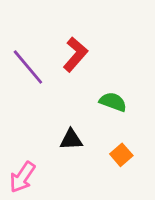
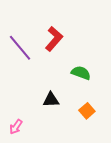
pink arrow: (22, 177) -> (16, 127), size x0.7

